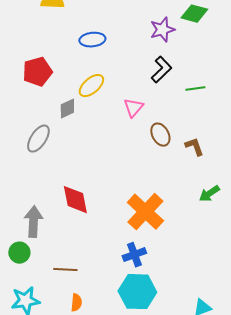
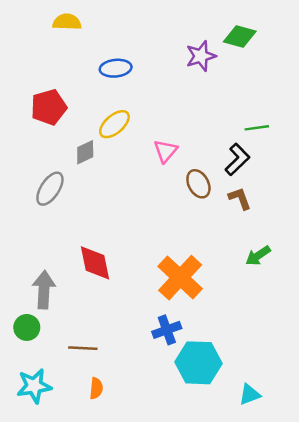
black L-shape: (161, 70) -> (237, 159), moved
green line: (195, 89) -> (257, 128), moved
cyan hexagon: (137, 292) -> (198, 363), moved

